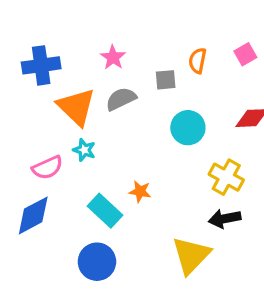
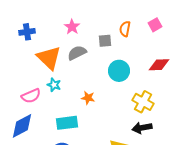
blue cross: (41, 65) -> (27, 32), size x0.7
orange star: (140, 191) -> (88, 98), moved
cyan rectangle: (105, 211) -> (67, 123), turned -50

